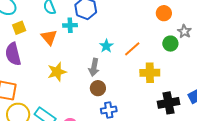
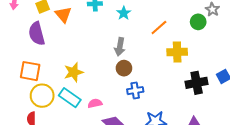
orange triangle: (49, 37) -> (63, 15), moved
cyan star: (106, 46) -> (124, 13), moved
yellow star: (57, 72) -> (74, 72), moved

